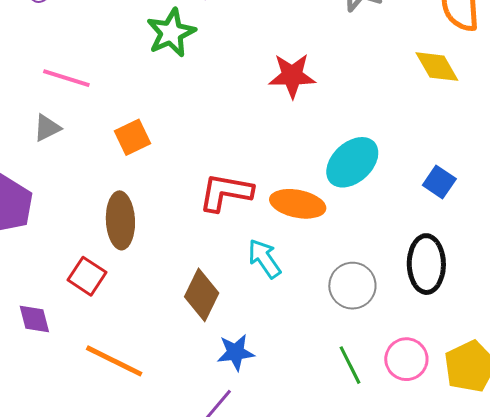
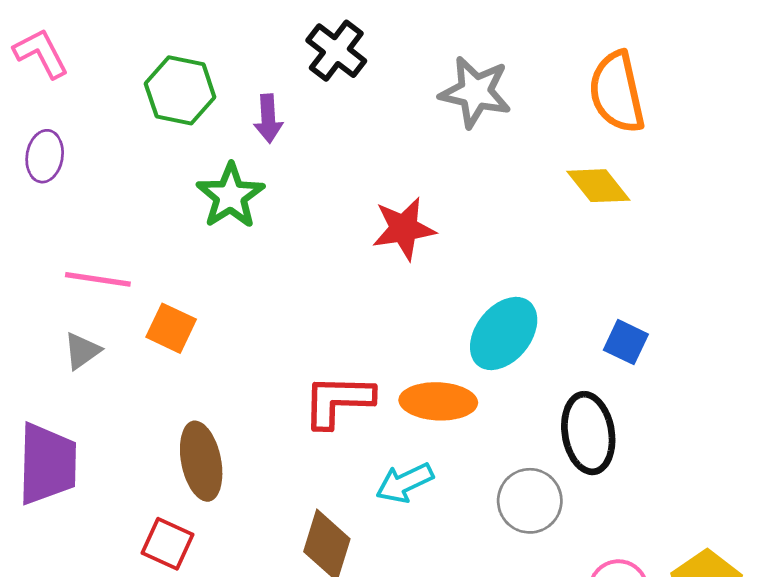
orange square: (133, 137) -> (171, 328), moved, turned -30
cyan arrow: (264, 259) -> (405, 483), turned -72
black ellipse: (426, 264) -> (588, 433), moved

